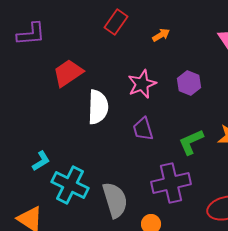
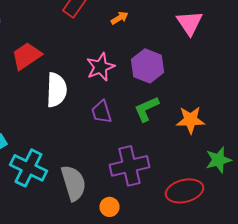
purple hexagon: (189, 83) -> (148, 66), size x1.4
green L-shape: (191, 142) -> (146, 109), moved

